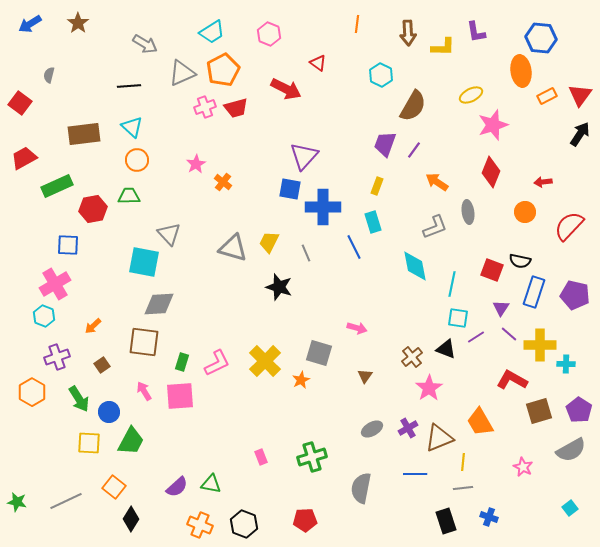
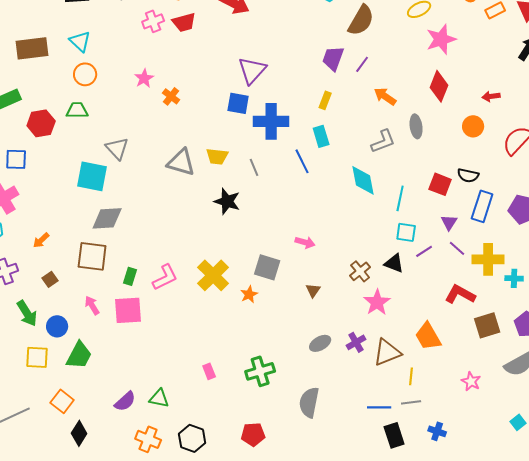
yellow trapezoid: (269, 242) -> (217, 156), turned -110
blue line: (415, 474) -> (379, 407), moved

